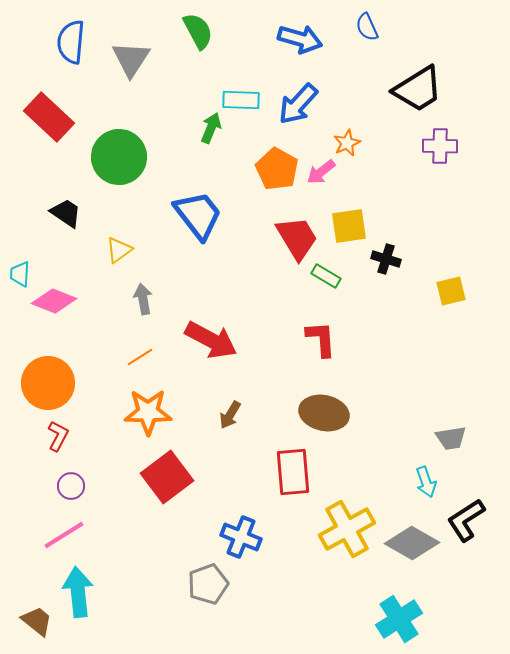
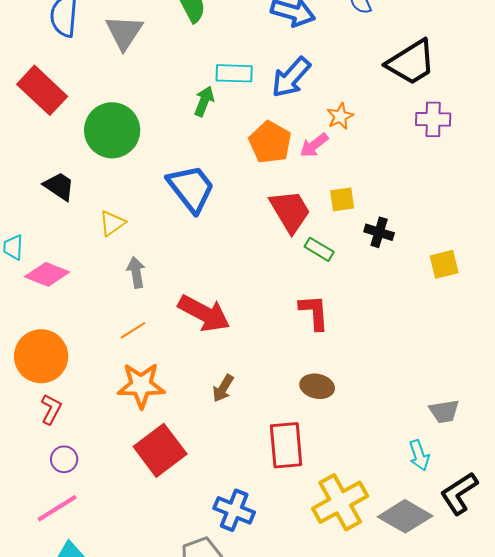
yellow square: (349, 226) -> (342, 199), size x0.7
brown ellipse: (324, 413) -> (317, 386), size x0.7

